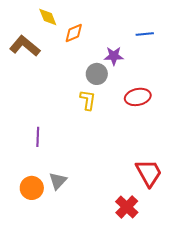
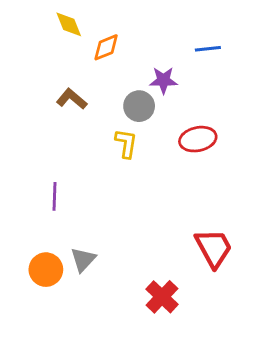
brown L-shape: (25, 46) -> (72, 99), moved, size x0.7
red cross: (127, 207) -> (162, 297), moved

